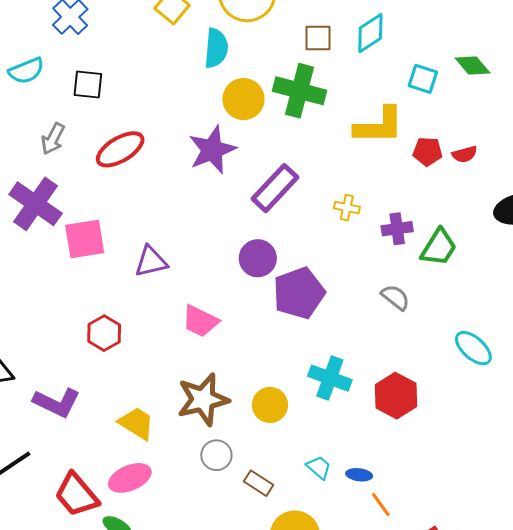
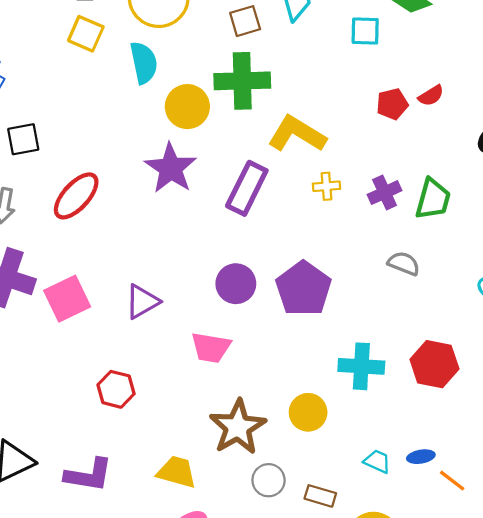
yellow L-shape: (379, 126) -> (297, 134), moved, turned -132
purple circle: (258, 258) -> (236, 284), moved

